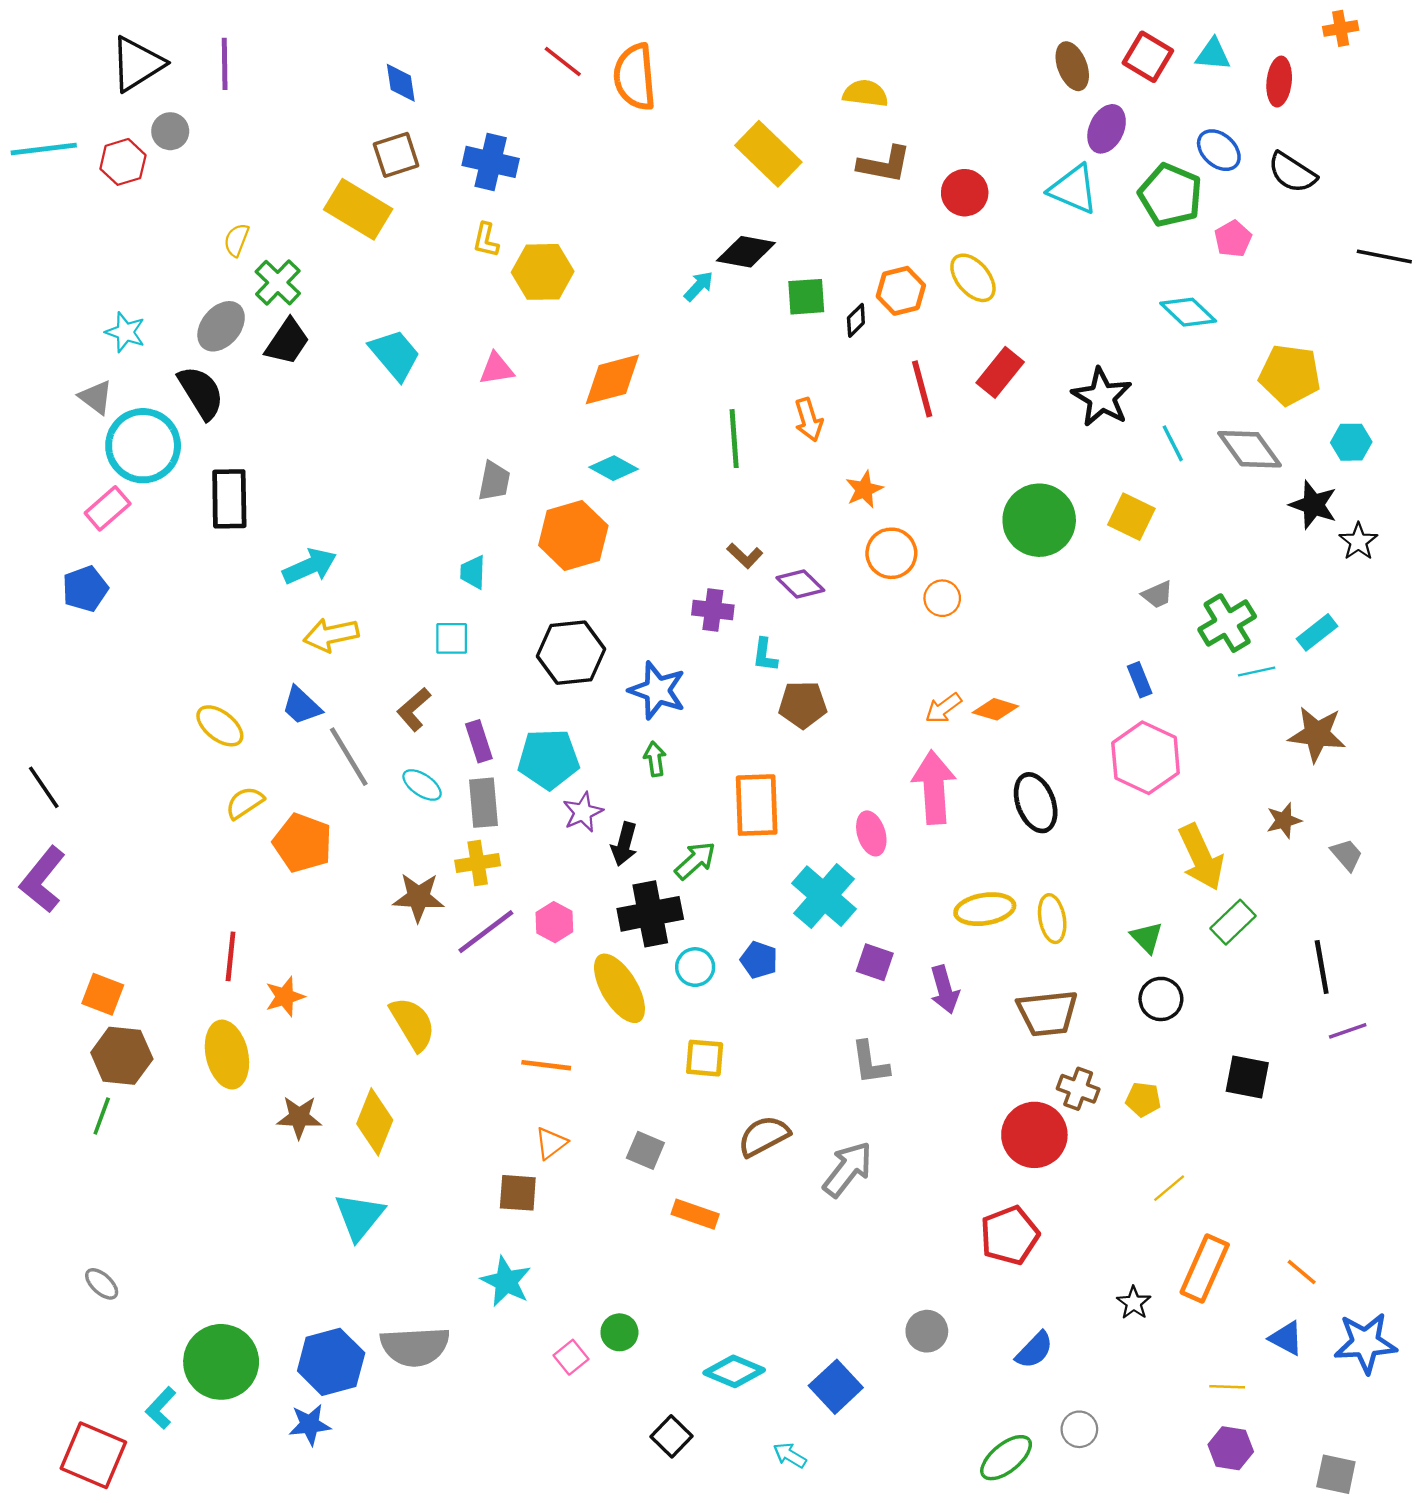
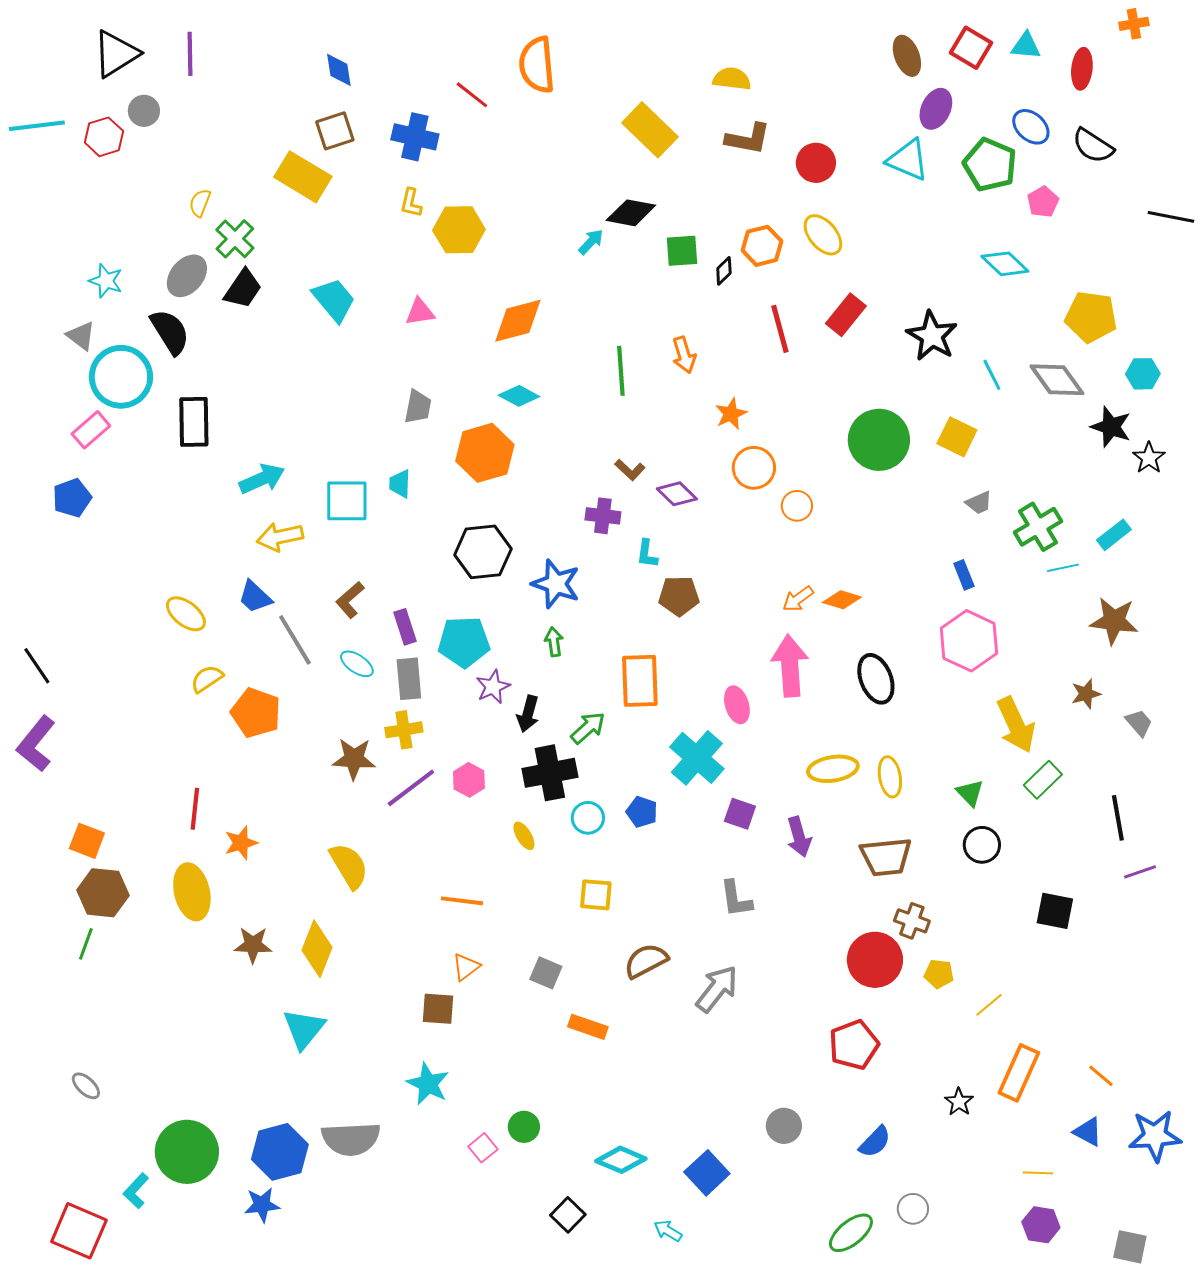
red line: (563, 61) -> (472, 95), moved
cyan square: (452, 638) -> (347, 501), moved, size x1.5
yellow ellipse: (619, 988) -> (524, 836), size x0.5
yellow pentagon: (1143, 1099) -> (939, 974), moved

